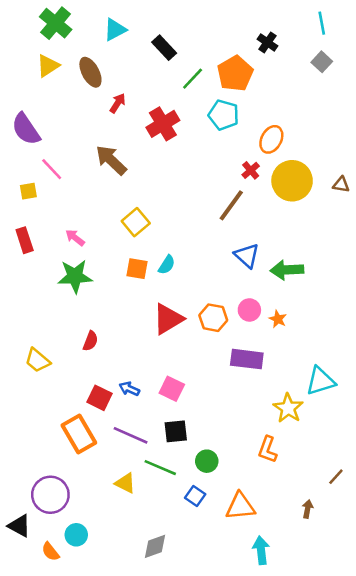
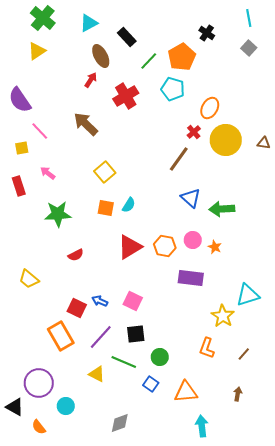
brown ellipse: (90, 72) -> (101, 56), moved
pink arrow: (75, 238) -> (48, 173), moved
red semicircle: (90, 341) -> (76, 255), moved, turned 42
purple line: (131, 435) -> (101, 337), turned -72
brown line: (336, 477) -> (244, 354), moved
cyan circle: (76, 535) -> (66, 406), moved

